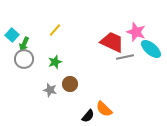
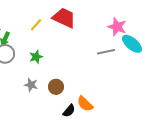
red trapezoid: (112, 42) -> (64, 18), moved
brown circle: (70, 84) -> (56, 87), moved

